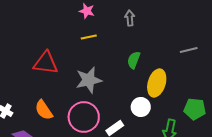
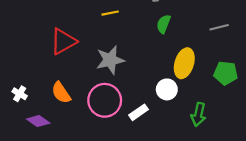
green semicircle: (134, 60) -> (164, 24), moved
red triangle: (46, 63) -> (63, 41), turned -36
green pentagon: (195, 109) -> (226, 73), moved

